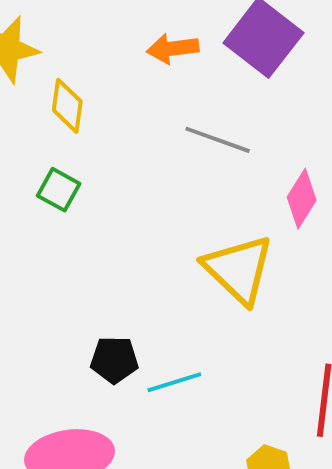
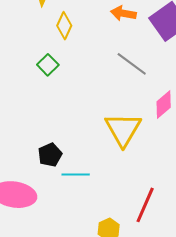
black pentagon: (114, 360) -> (50, 155), turned 30

